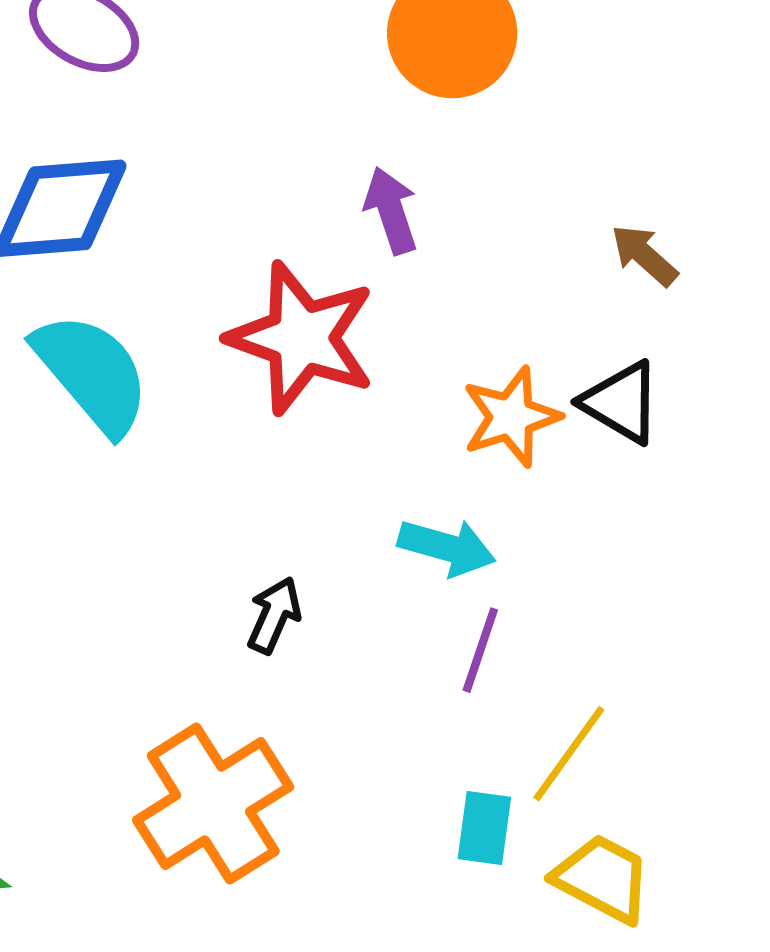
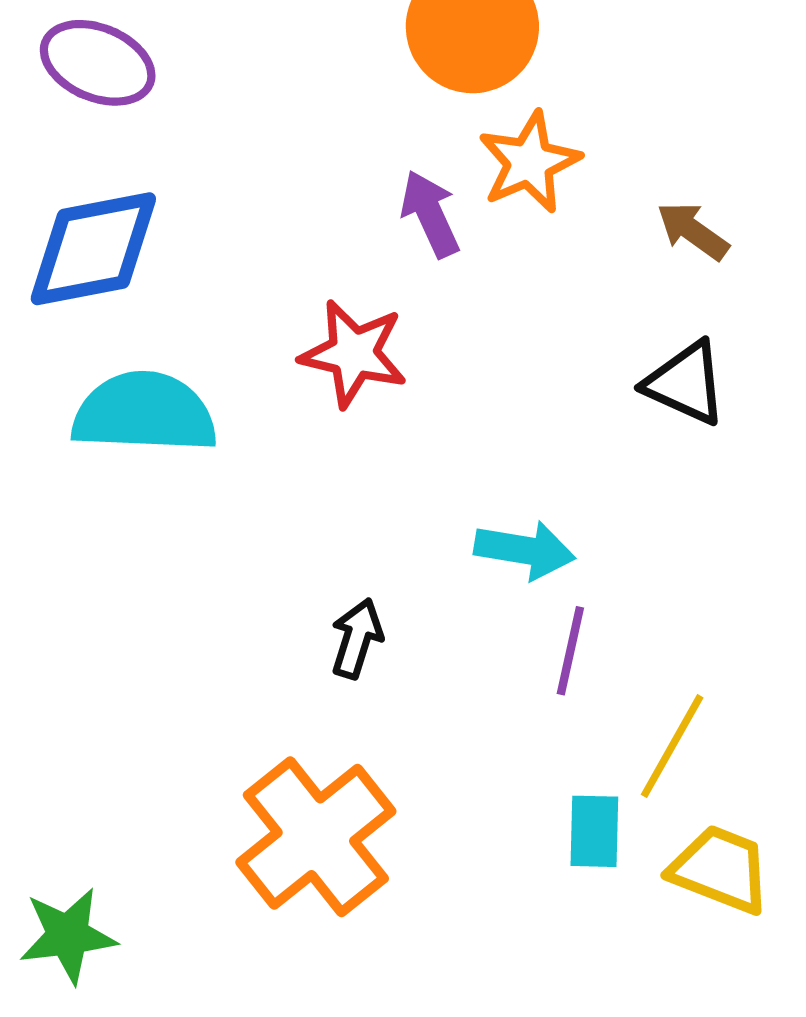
red star: (302, 338) -> (354, 354), size x0.7
cyan semicircle: (92, 373) -> (144, 413), turned -41
orange star: (511, 417) -> (529, 162), moved

